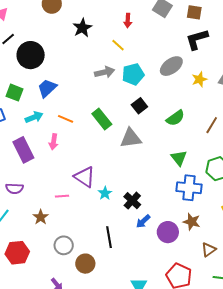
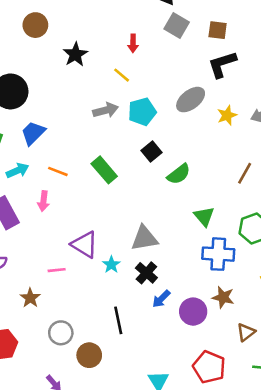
green semicircle: (175, 118) -> (179, 174), moved
gray triangle: (131, 138) -> (144, 238), moved

